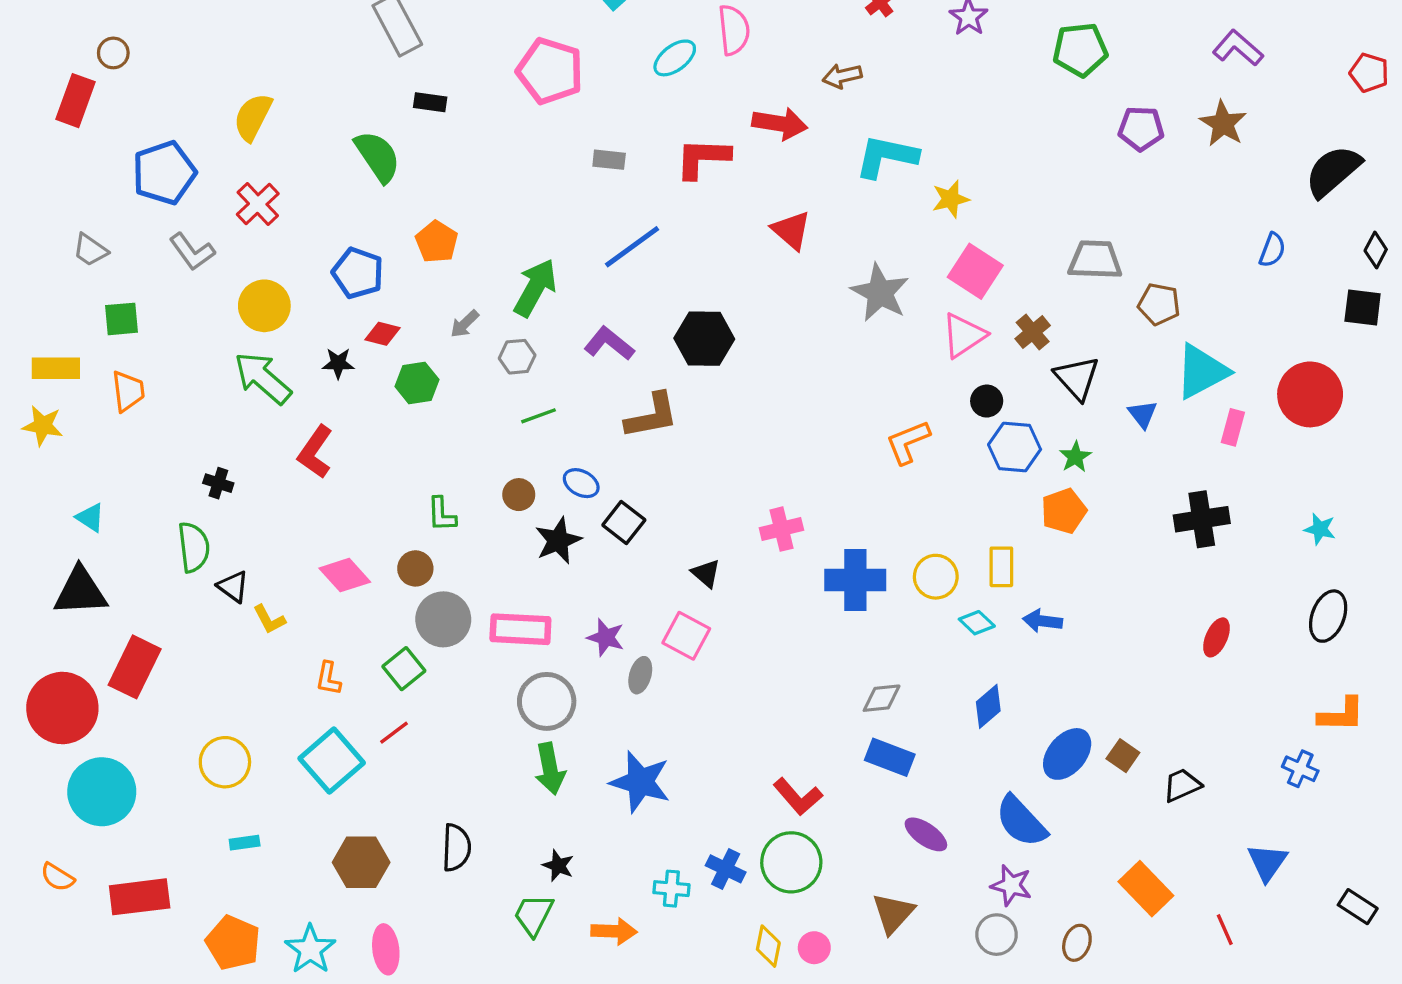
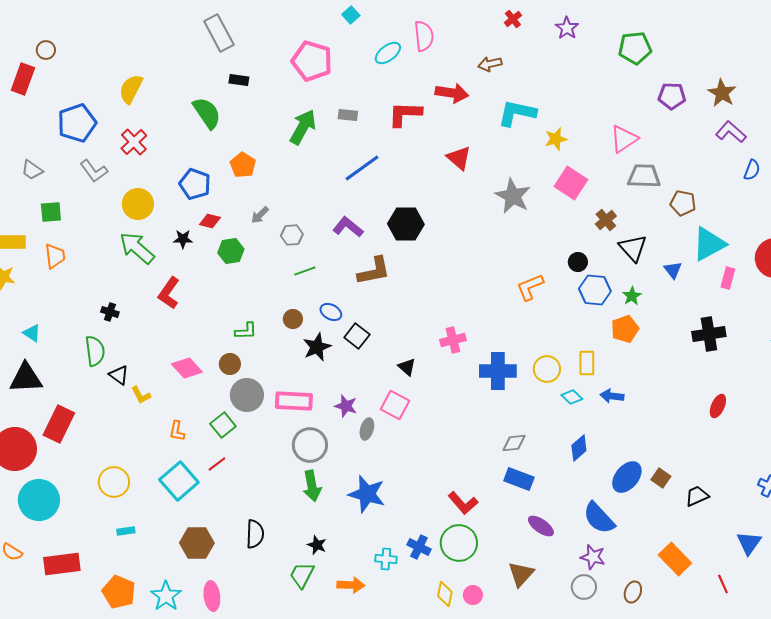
purple L-shape: (1238, 48) -> (731, 132), moved
green arrow: (535, 288) -> (303, 127), moved
pink triangle: (964, 335) -> (624, 139), moved
green L-shape: (442, 514) -> (246, 331), turned -90

